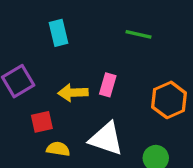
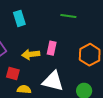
red square: (42, 122) -> (13, 74), turned 32

